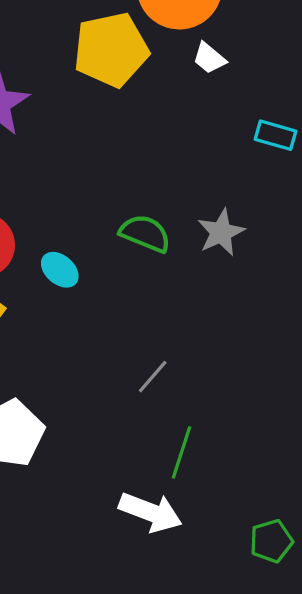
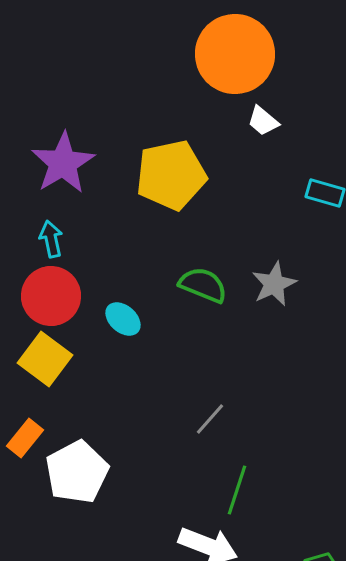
yellow pentagon: (111, 50) -> (171, 175), moved

